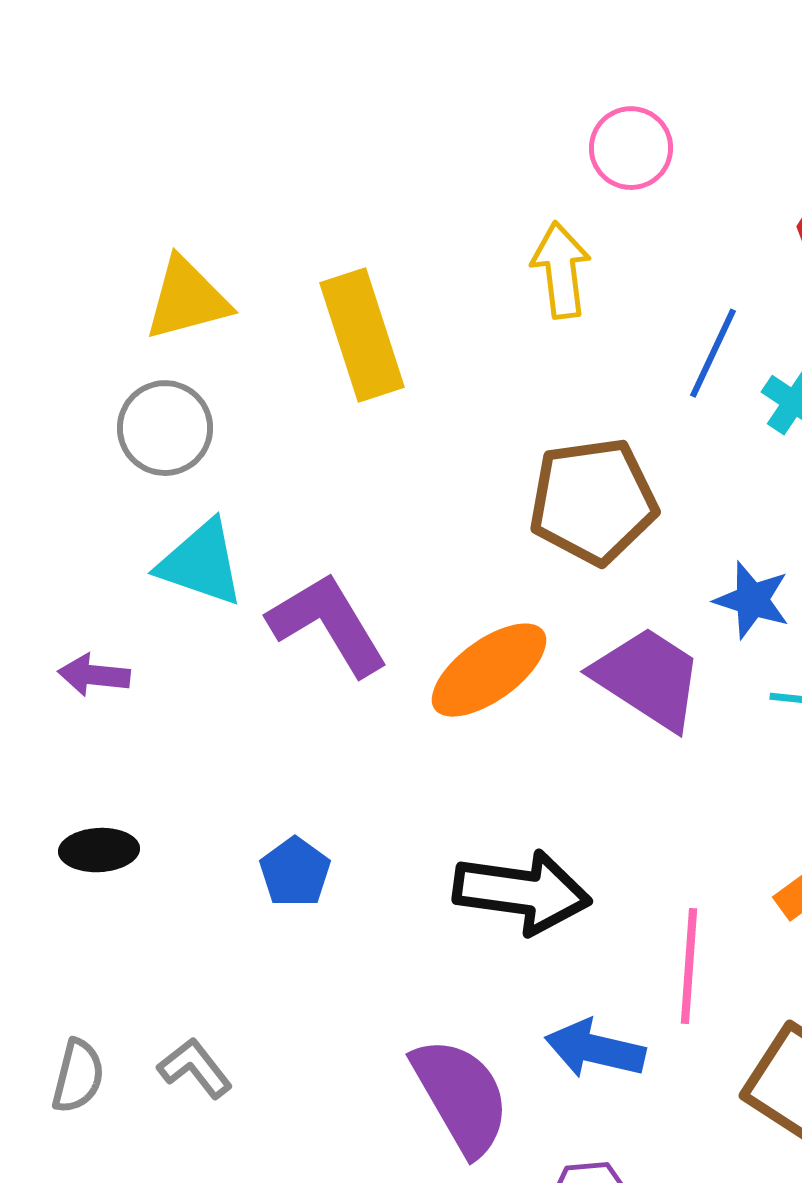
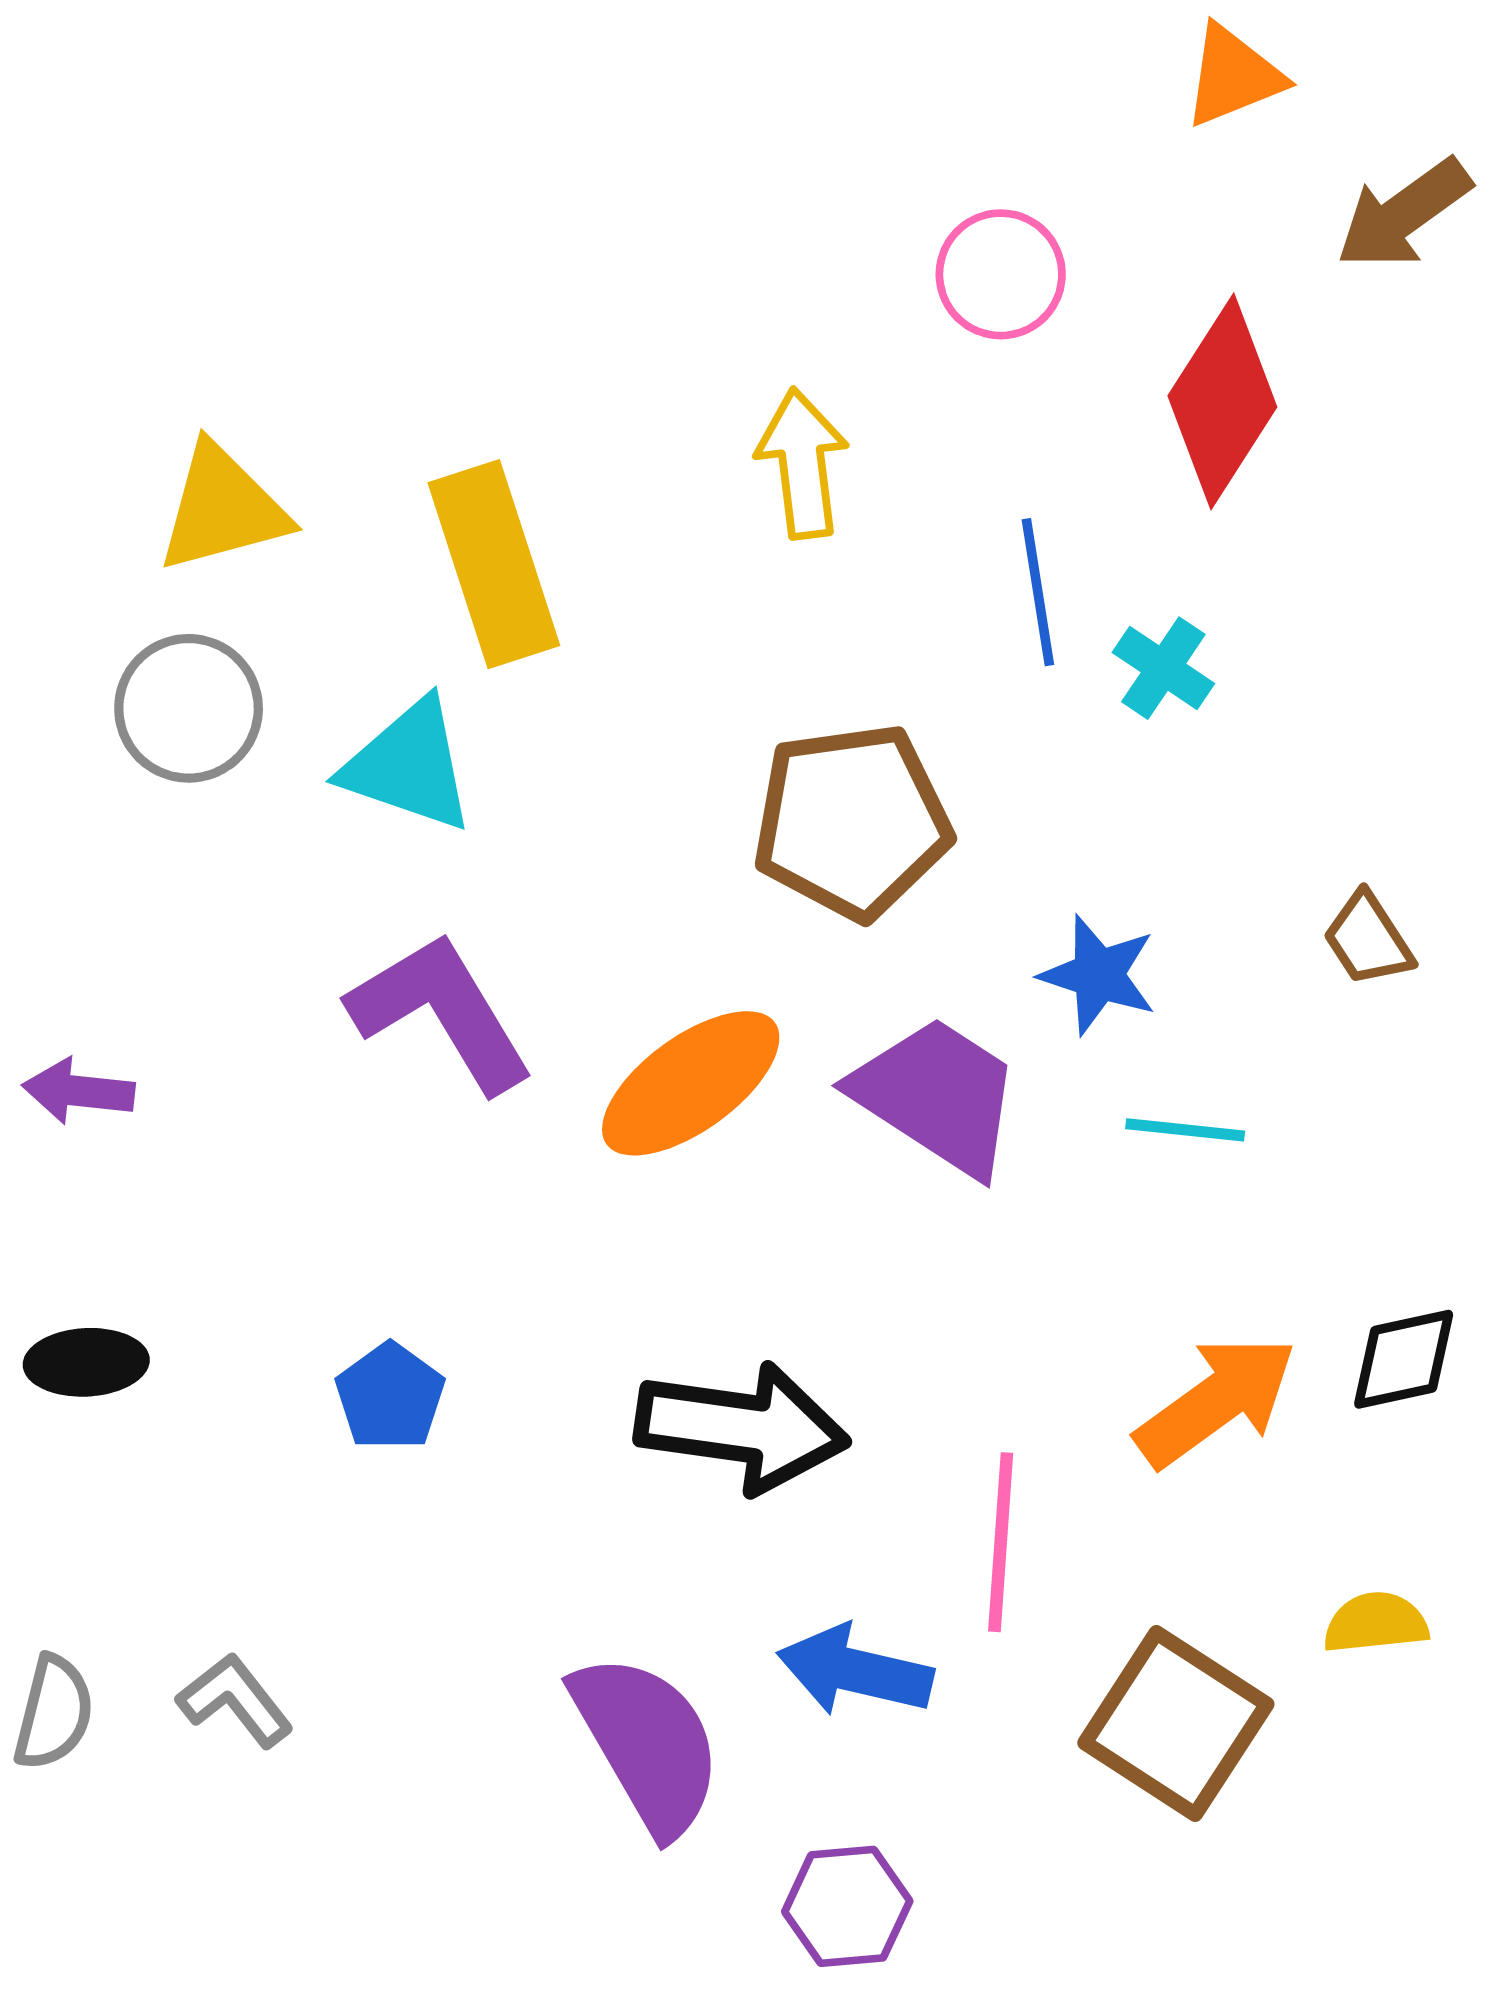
pink circle: (631, 148) -> (1001, 274), moved
blue line: (713, 353) -> (1038, 592), turned -34
cyan triangle: (201, 563) -> (409, 766), moved

